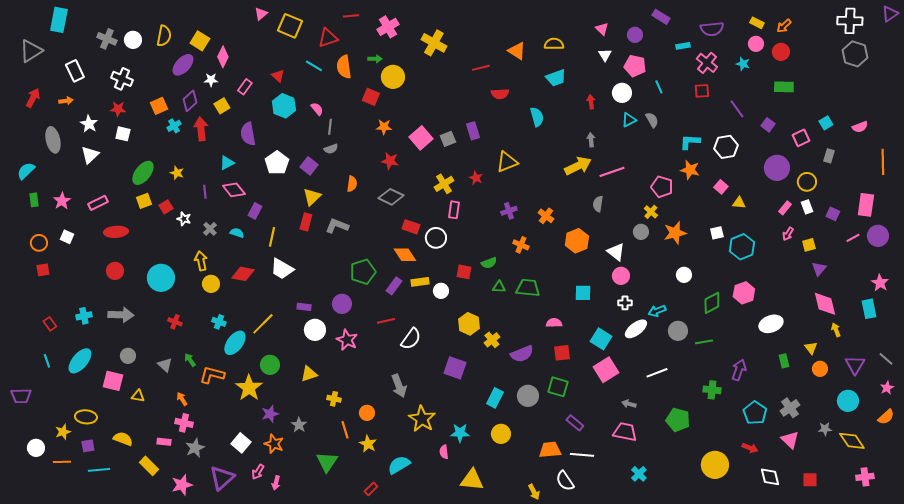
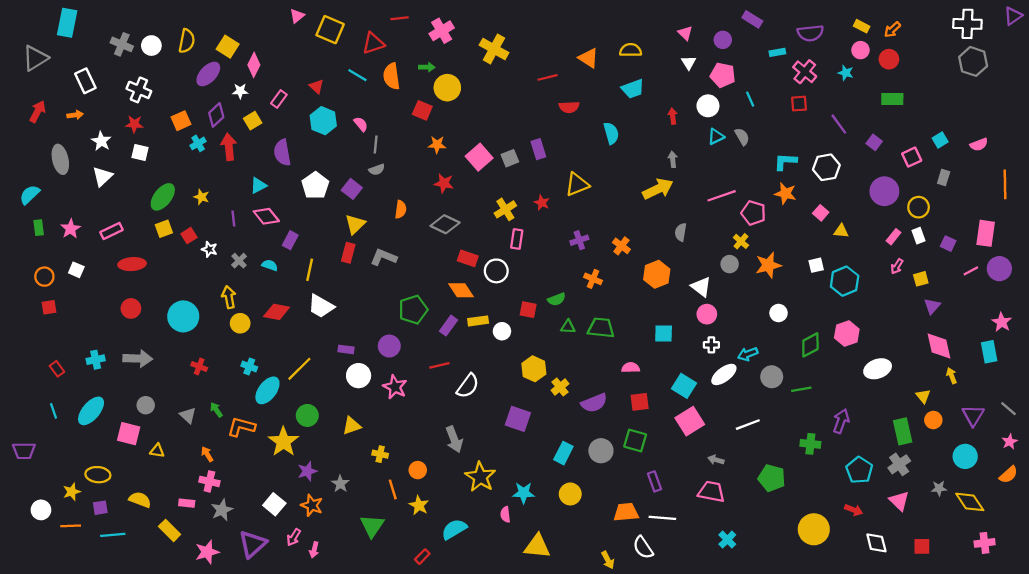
pink line: (612, 172) -> (722, 196), moved
green rectangle: (784, 361) -> (903, 431), moved, size x1.6
purple rectangle: (575, 423) -> (654, 481), turned 30

